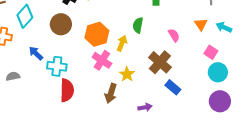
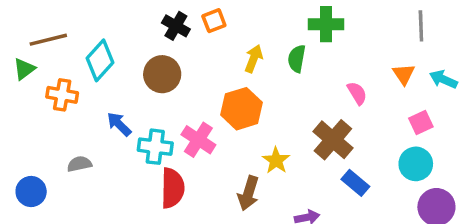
green semicircle: (138, 25) -> (297, 59), moved
orange hexagon: (97, 34) -> (242, 109), moved
yellow arrow: (122, 43) -> (254, 59), moved
pink square: (211, 52) -> (421, 122), turned 32
pink cross: (102, 60) -> (198, 140), moved
cyan circle: (218, 72) -> (416, 164), moved

